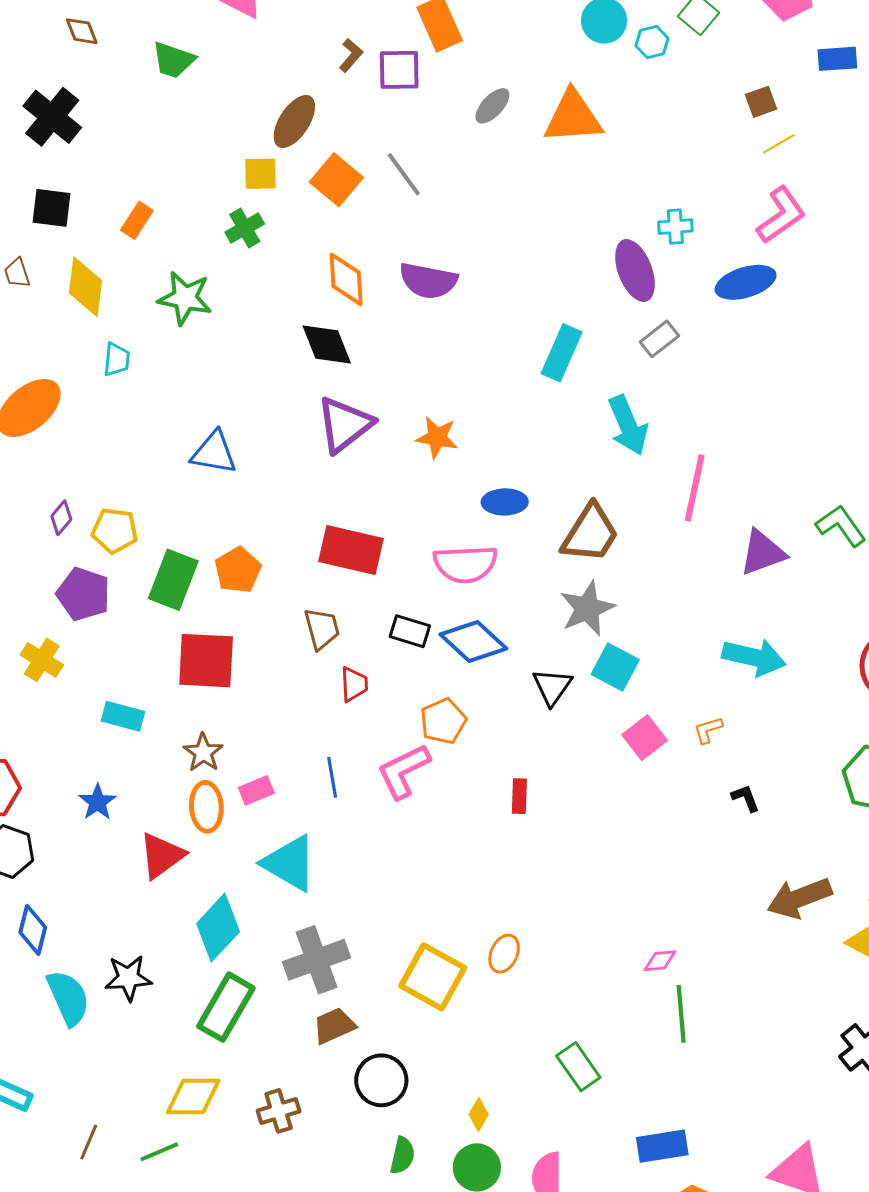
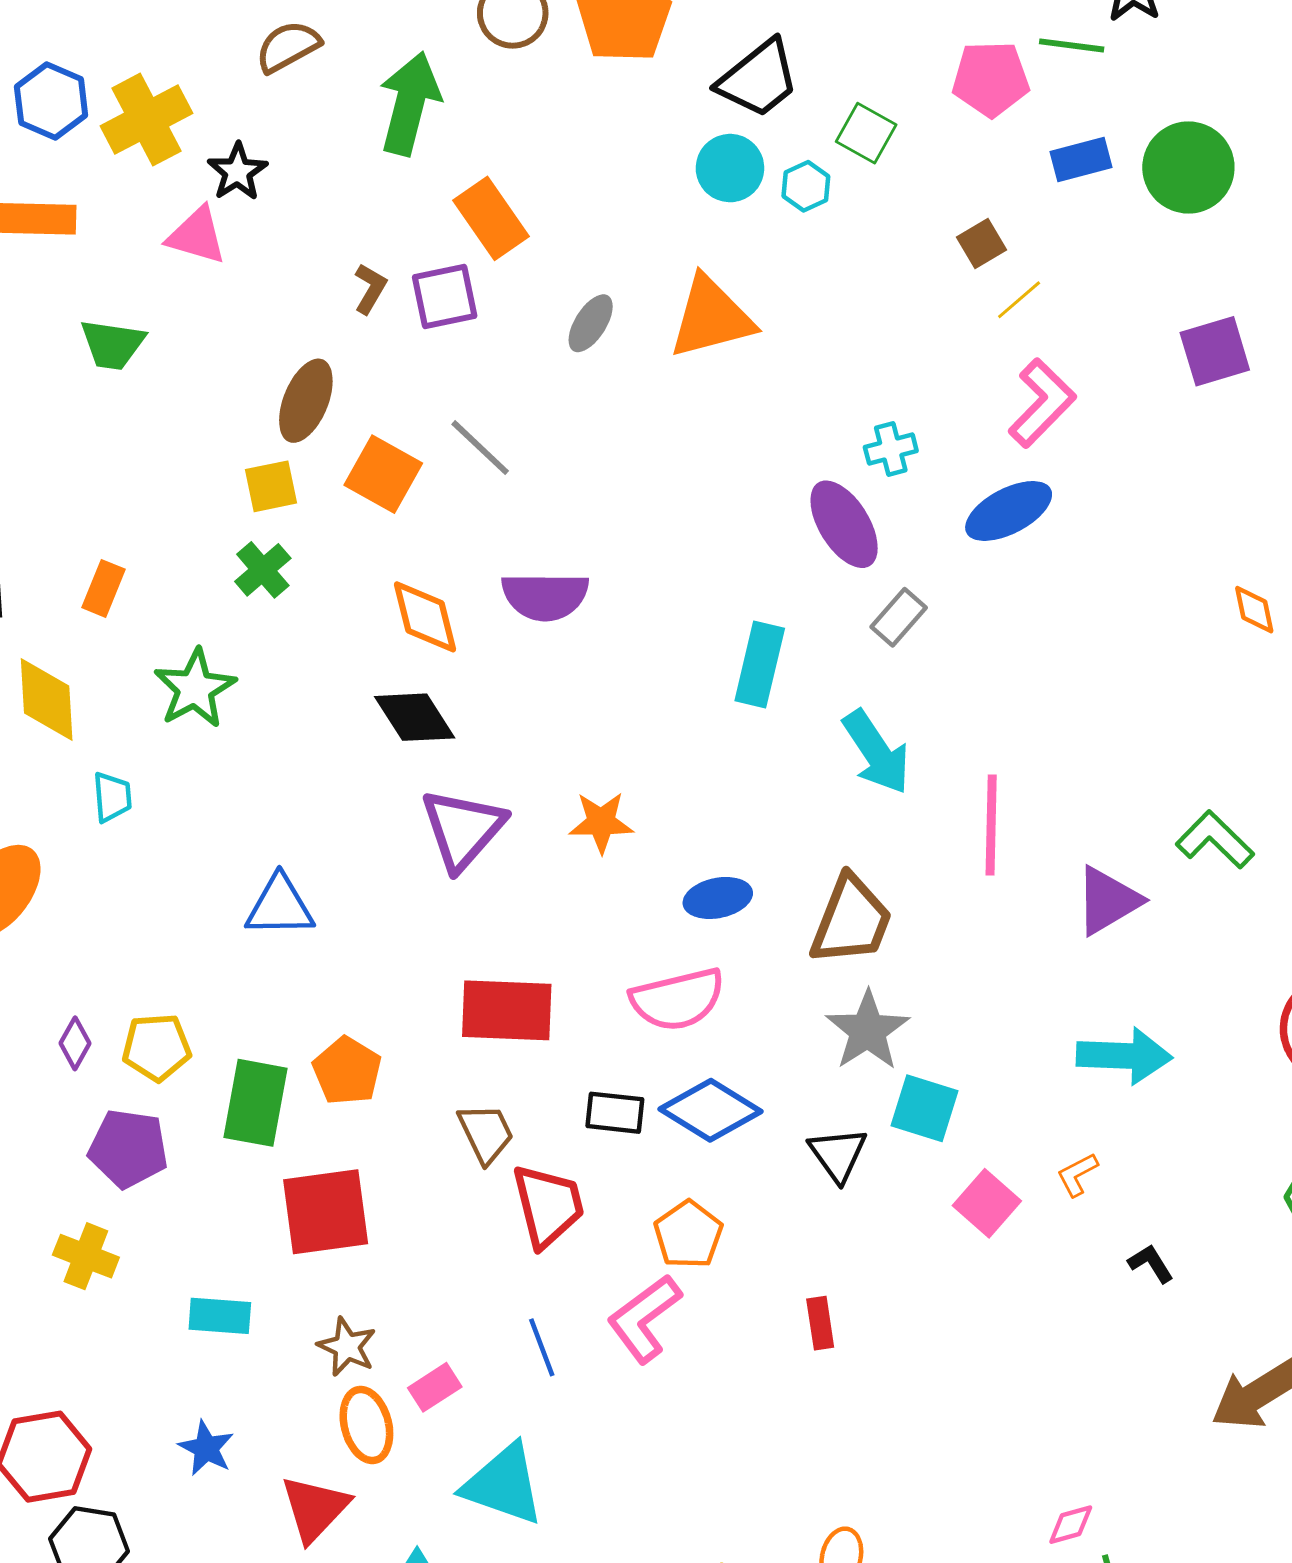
green star: (185, 298) -> (195, 688), turned -30
red trapezoid: (354, 684) -> (548, 1206), size x1.6

